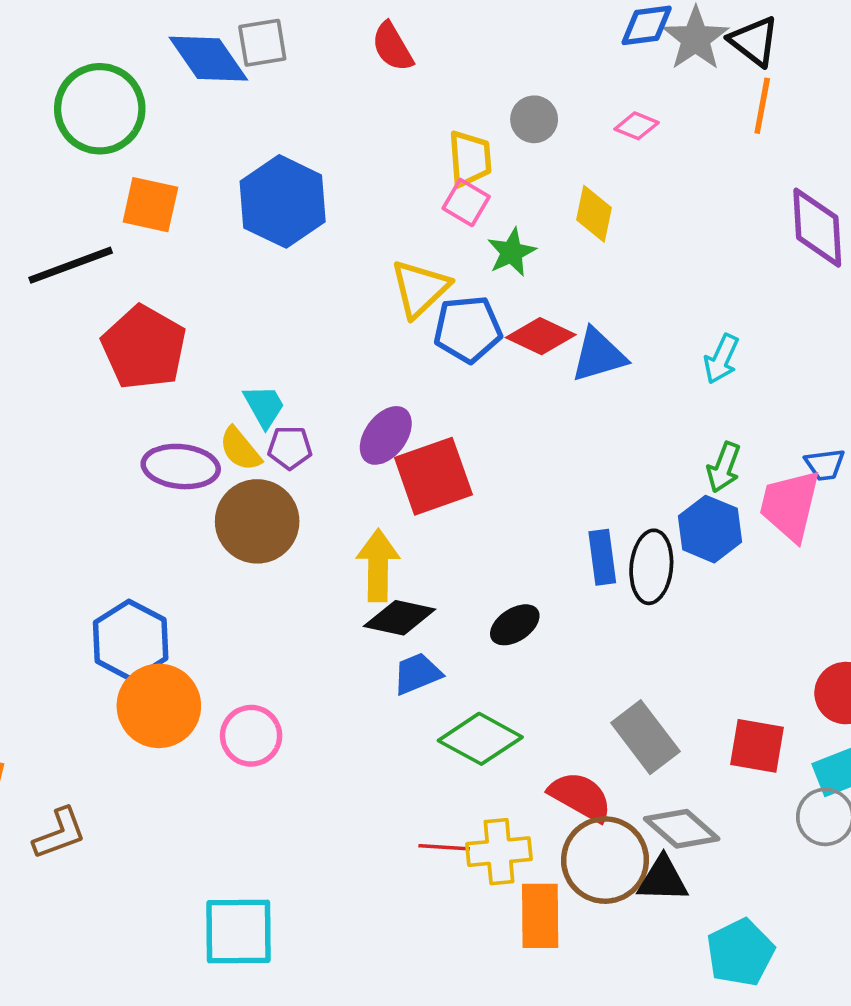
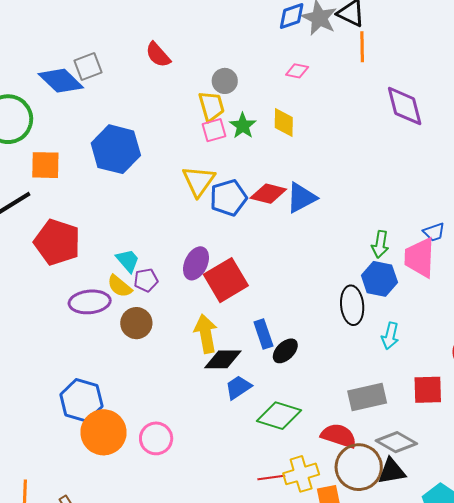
gray circle: (534, 119) -> (225, 81), moved
pink square: (466, 202) -> (214, 130), turned -35
green star: (512, 252) -> (243, 126), moved
cyan arrow: (721, 359) -> (390, 336), moved
brown circle: (257, 521) -> (136, 323), size x0.7
blue rectangle: (602, 557) -> (263, 334), moved
gray rectangle: (645, 737) -> (367, 397), turned -54

